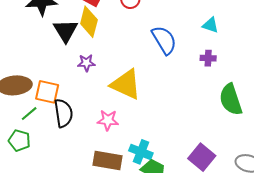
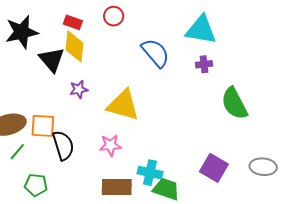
cyan triangle: (211, 25) -> (201, 30), size x1.8
green line: (29, 114) -> (17, 152), moved
green pentagon: (19, 141) -> (36, 185), moved

